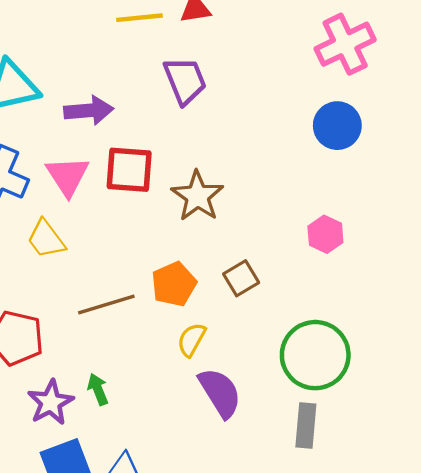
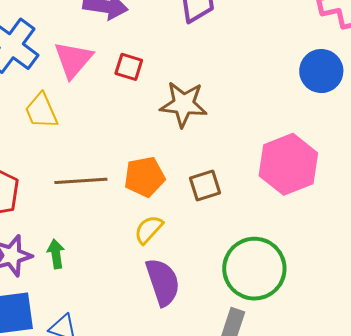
red square: (129, 170) -> (129, 67), size x0.6
brown star: (197, 196) -> (184, 104), turned 30
pink hexagon: (325, 234) -> (288, 164), size x1.8

